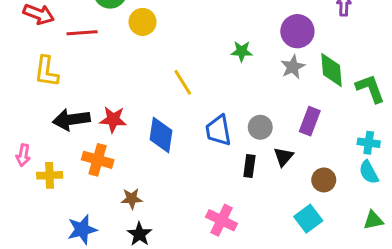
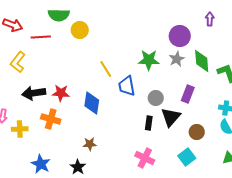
green star: (242, 51) -> (149, 60), moved, size x1.5
yellow L-shape: (46, 71) -> (18, 62), turned 30
blue trapezoid: (218, 130) -> (127, 86), moved
black triangle: (283, 157) -> (171, 117), size x1.5
brown star: (132, 199) -> (90, 144), moved
pink cross: (222, 220) -> (145, 158), moved
blue star: (82, 229) -> (41, 164), turned -30

